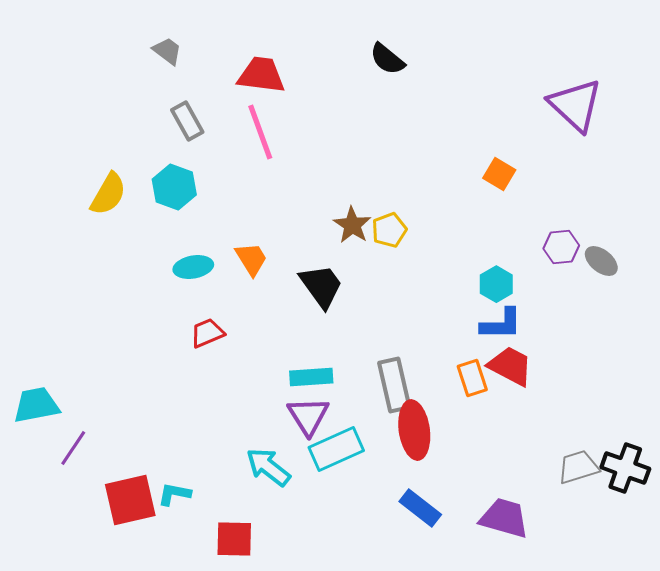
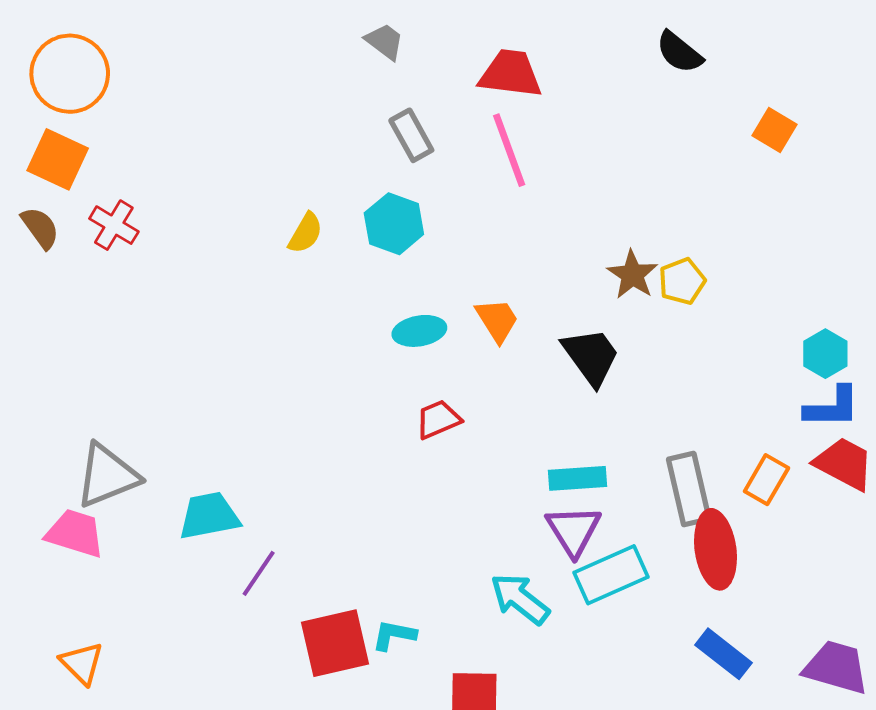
orange square: (499, 174) -> (774, 130), moved
yellow semicircle: (108, 194) -> (305, 233), size x0.7
orange rectangle: (472, 378) -> (766, 480), moved, turned 48

